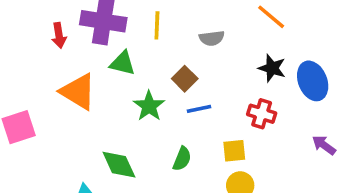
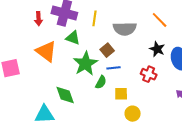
gray semicircle: (212, 38) -> (125, 29), size x1.6
green star: (149, 106) -> (85, 64), size x1.4
yellow square: (234, 151) -> (121, 94), moved
green semicircle: (182, 159) -> (101, 82), moved

